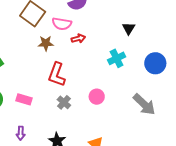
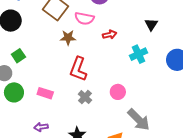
red arrow: (78, 38) -> (110, 35), moved
gray arrow: (144, 104) -> (139, 120), moved
purple arrow: (21, 133) -> (41, 127), turned 80

